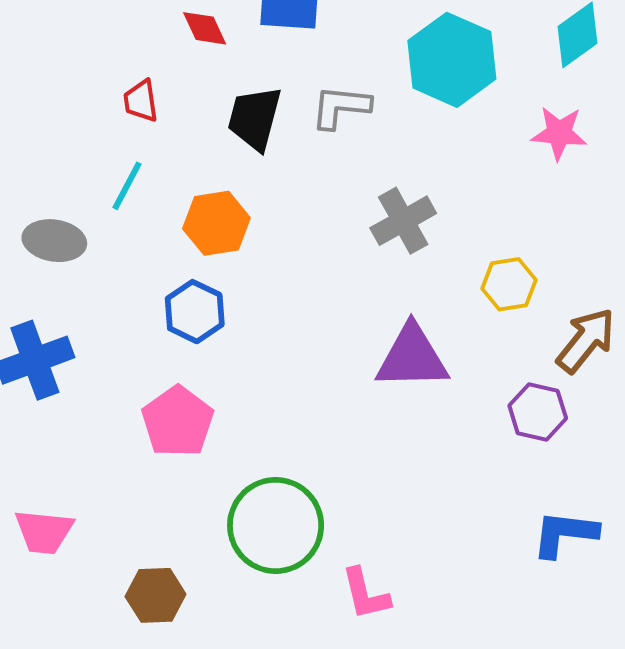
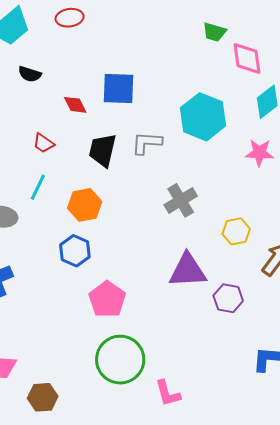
red trapezoid: (141, 101) -> (44, 143), turned -45
purple hexagon: (538, 412) -> (228, 298), moved
pink pentagon: (178, 422) -> (107, 299), moved
brown hexagon: (156, 595) -> (43, 397), moved

